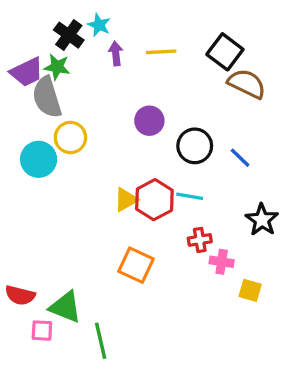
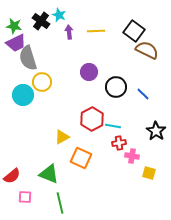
green star: (57, 67) -> (14, 26), moved
cyan line: (190, 196) -> (113, 126), moved
yellow triangle: (126, 200) -> (62, 137), moved
red semicircle: (20, 295) -> (12, 176), turned -54
green triangle: (65, 307) -> (49, 174), moved

